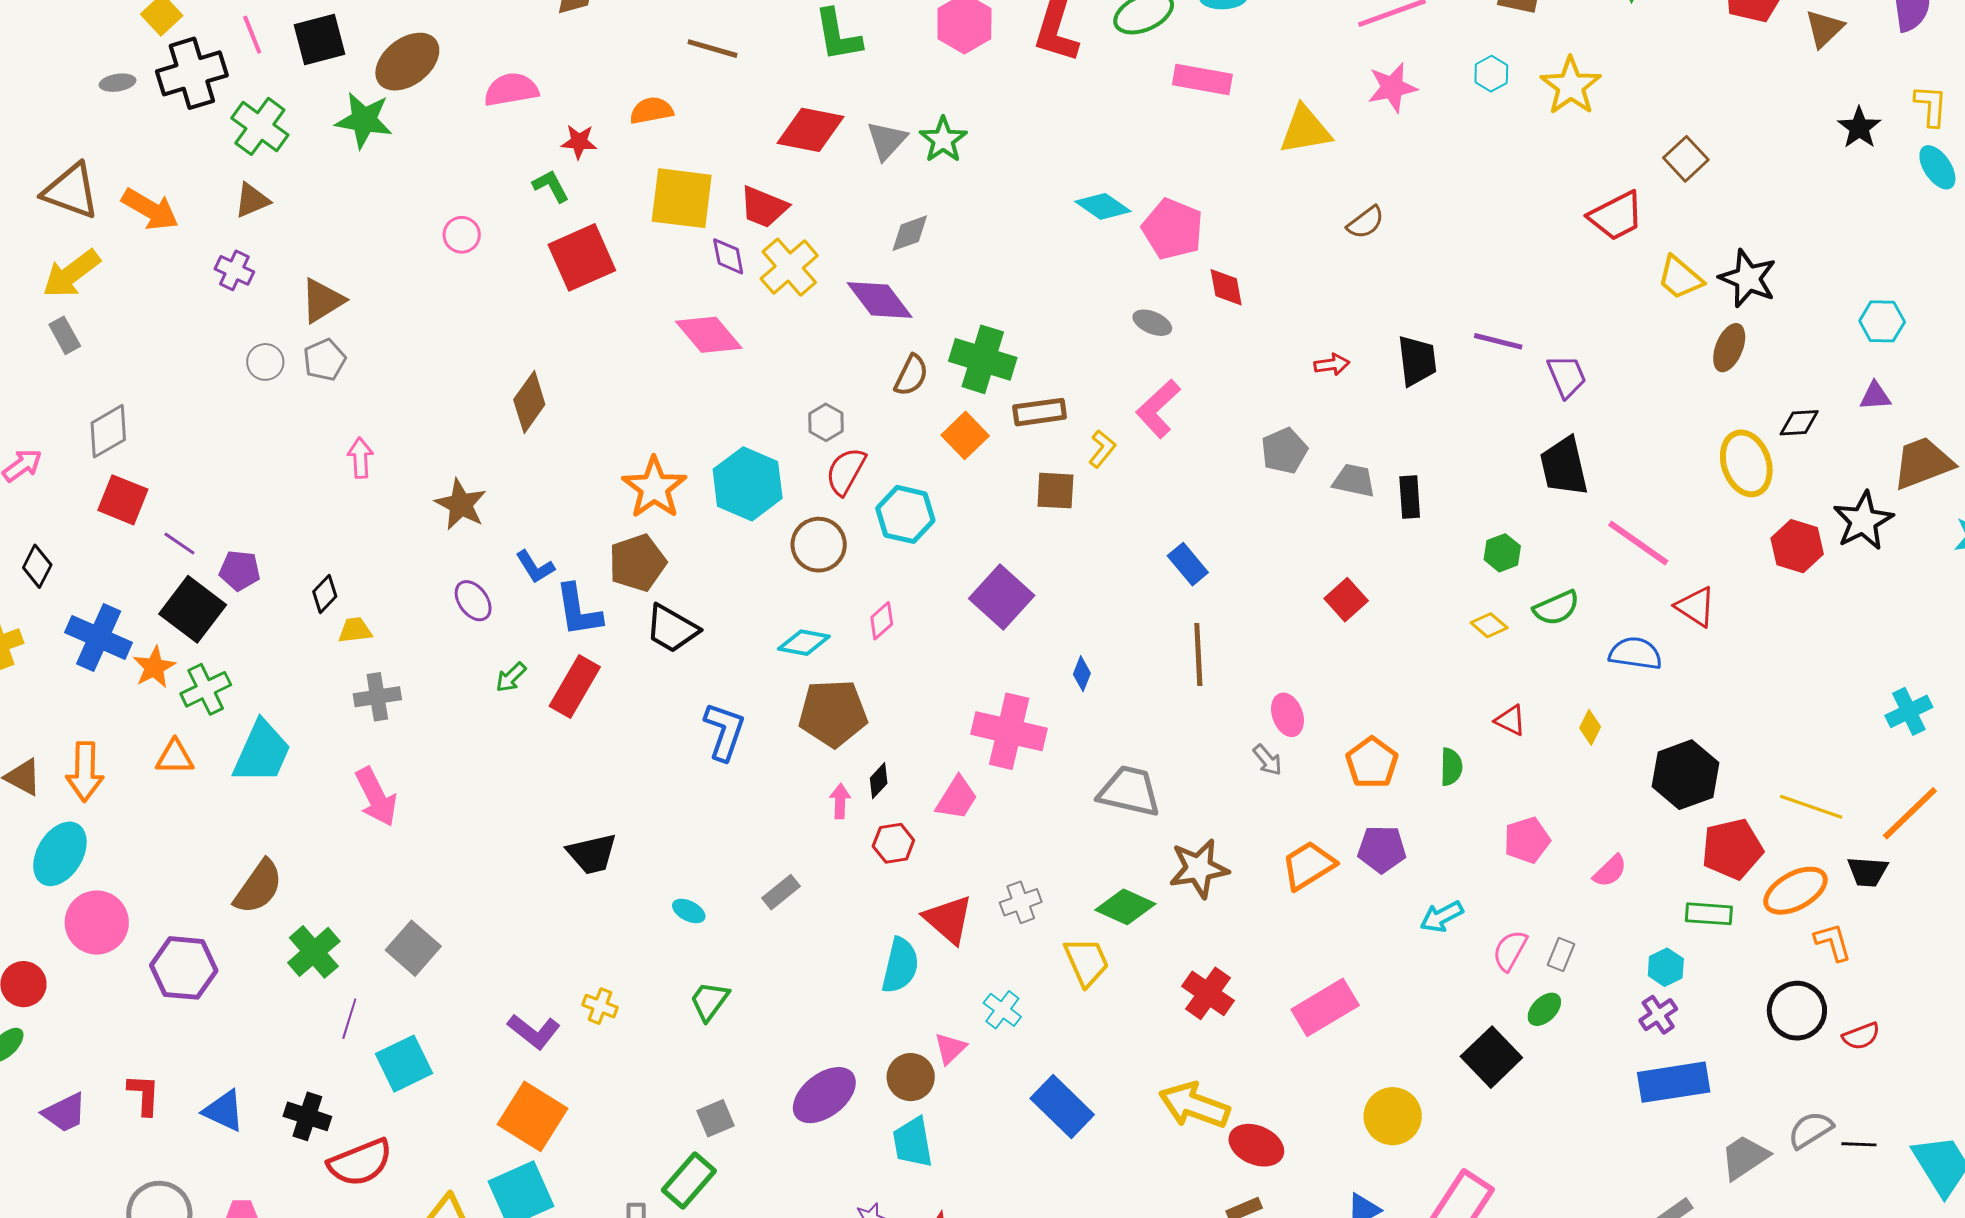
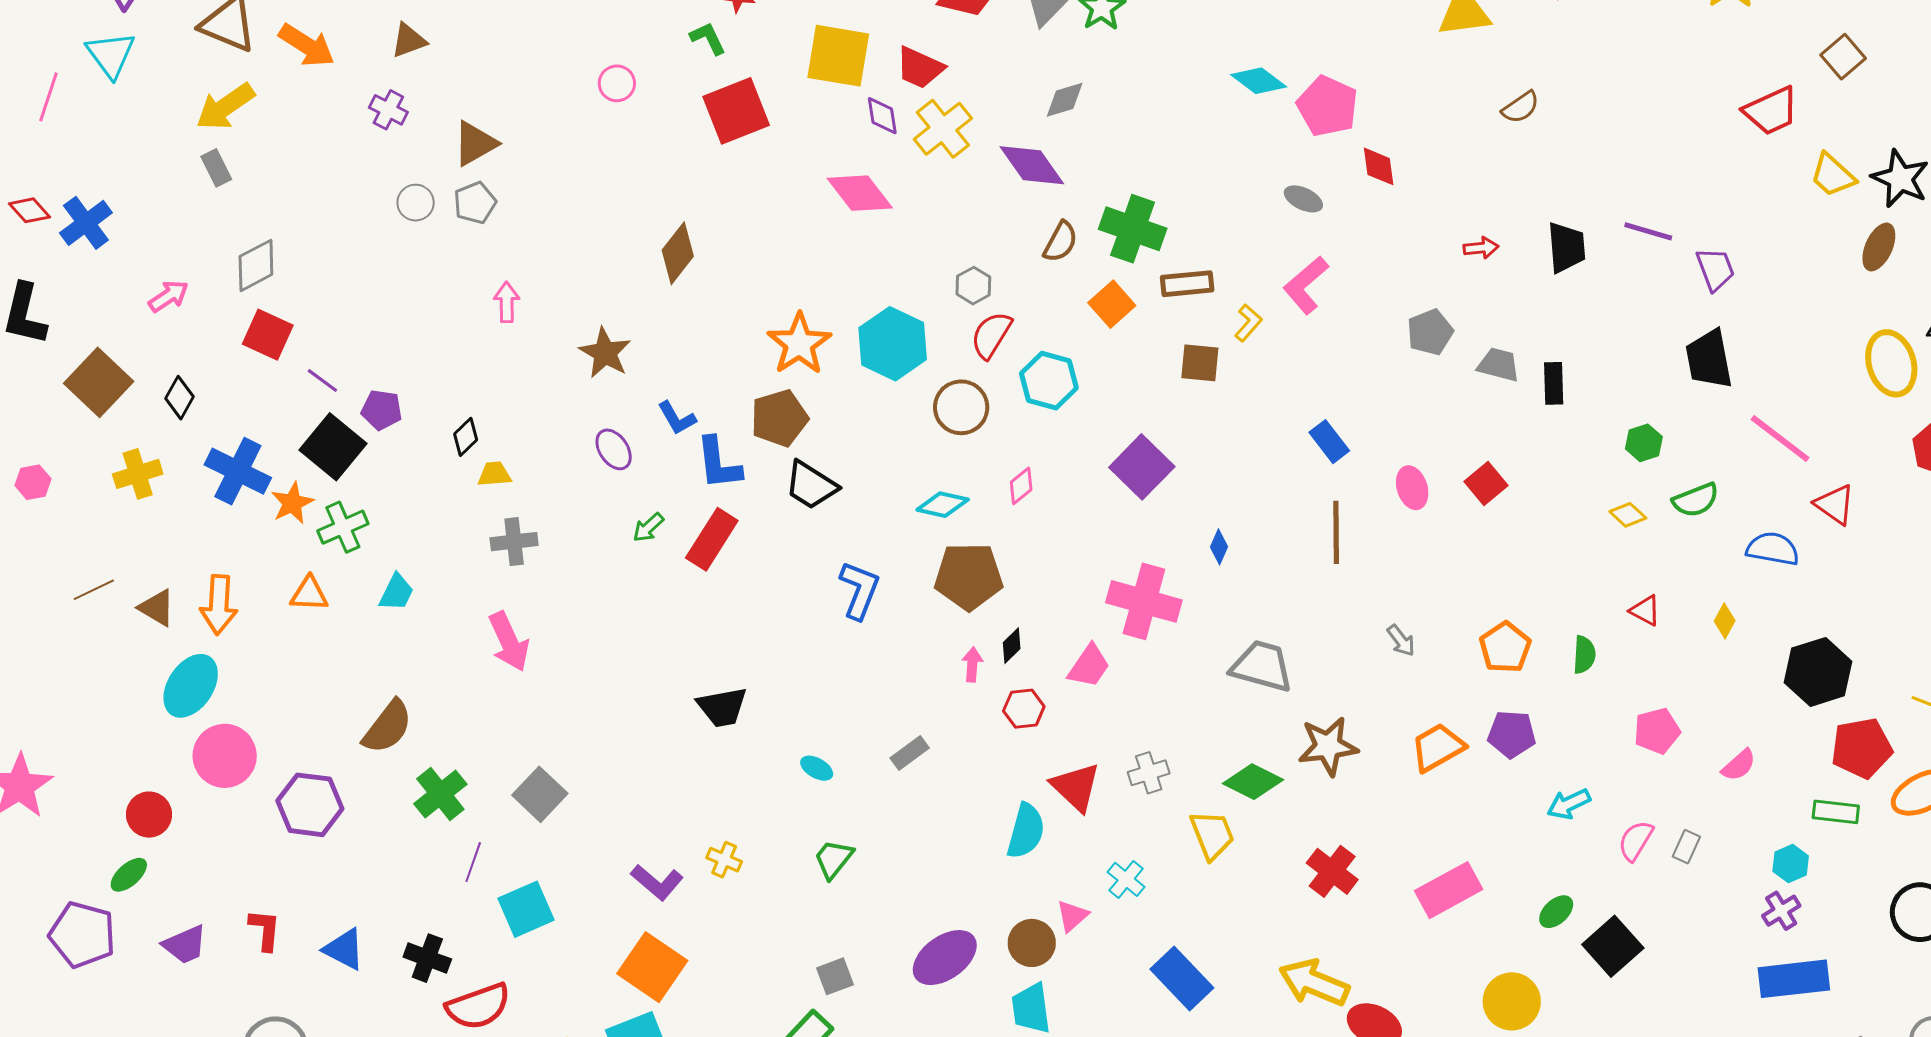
pink ellipse: (1287, 715) -> (1412, 488), moved
cyan trapezoid: (262, 752) -> (396, 592), size x0.6
green ellipse: (1544, 1009) -> (1556, 912), moved

